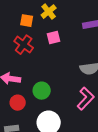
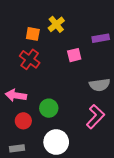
pink square: (54, 38) -> (74, 55), moved

